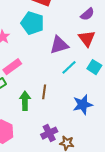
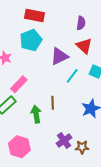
purple semicircle: (87, 14) -> (81, 23), turned -32
cyan pentagon: (32, 23) -> (31, 40), turned -30

